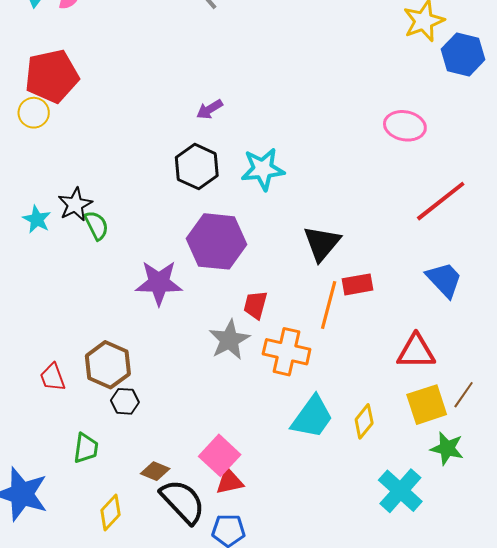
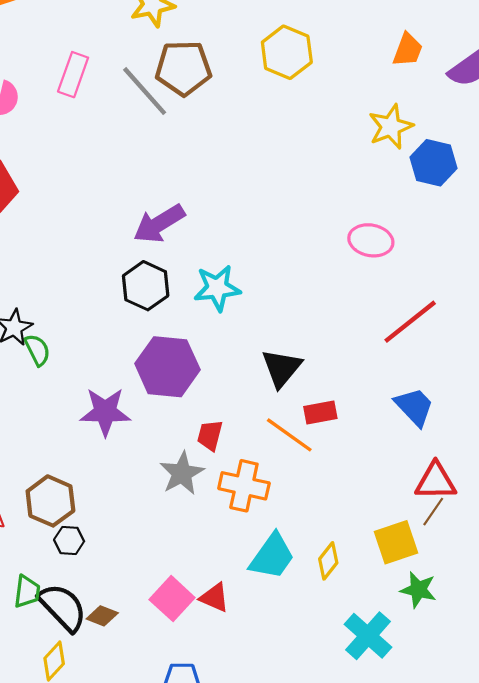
purple arrow: (210, 109) -> (159, 224), size x1.8
orange line: (329, 305) -> (289, 435), turned -69
red triangle: (416, 352) -> (436, 481), moved
brown line: (464, 395) -> (433, 512), moved
red triangle: (230, 481) -> (215, 598), moved, turned 36
black semicircle: (183, 502) -> (63, 607), moved

